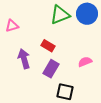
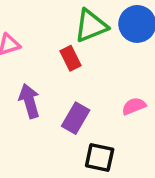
red rectangle: (48, 46) -> (70, 58), moved, turned 32

